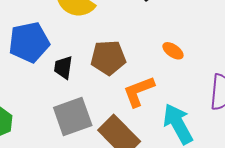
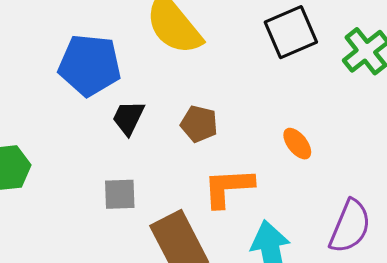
brown pentagon: (108, 58) -> (199, 124), size x0.7
gray square: (73, 117) -> (120, 194), size x0.6

